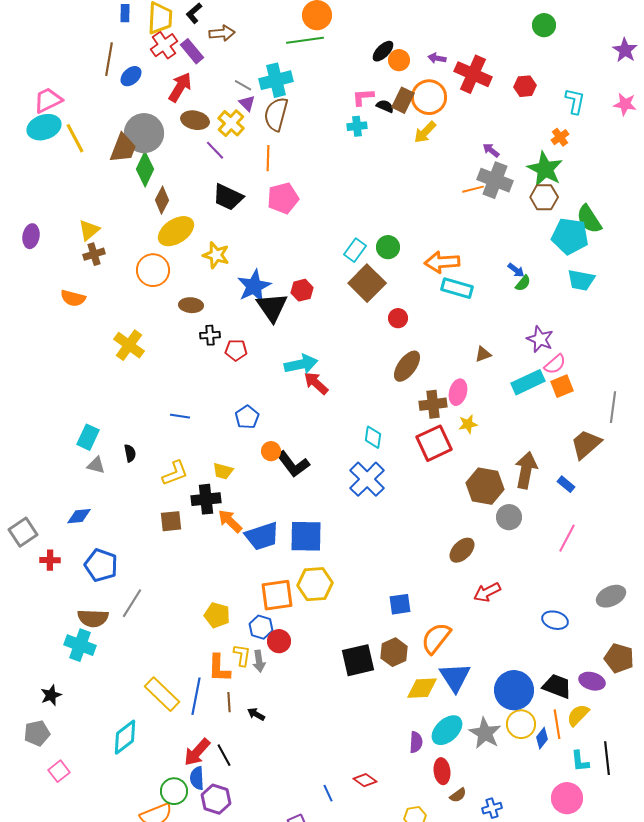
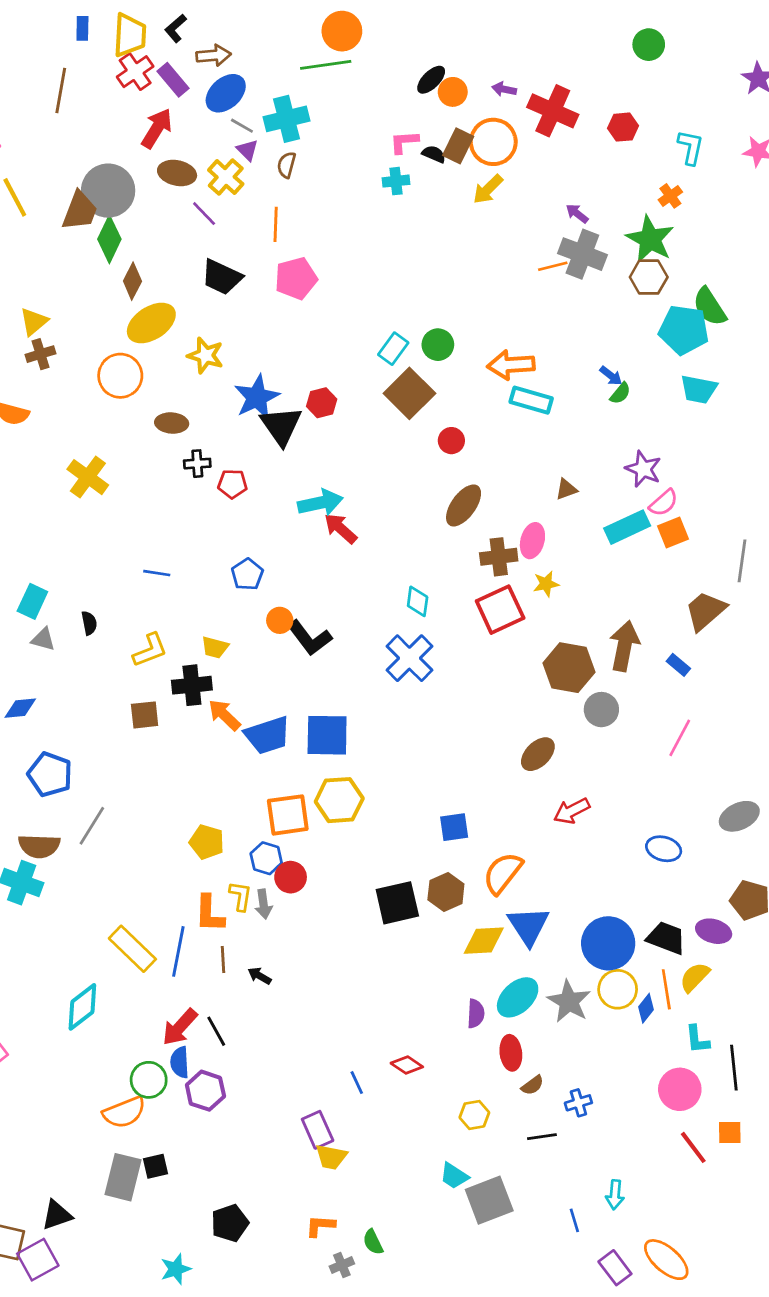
blue ellipse: (131, 76) -> (226, 93), moved, size x1.4
brown semicircle: (276, 114) -> (287, 165), size x0.6
black line: (607, 758) -> (734, 1068), moved

